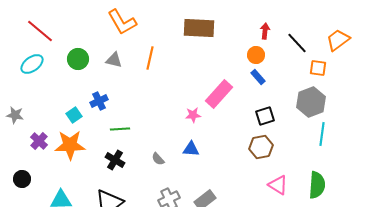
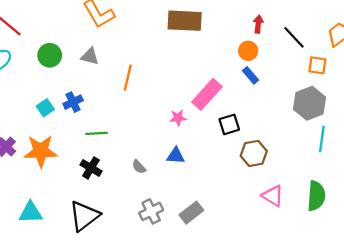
orange line: (150, 58) -> (128, 78), moved
cyan square: (74, 115) -> (45, 108), moved
black square: (265, 116) -> (229, 124), moved

